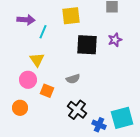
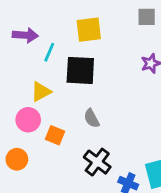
black square: (87, 45) -> (80, 70), moved
yellow triangle: (37, 60) -> (41, 92), turned 35
gray semicircle: (73, 79) -> (92, 118), turned 80

